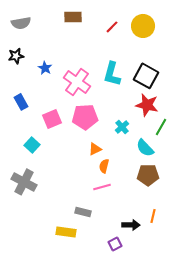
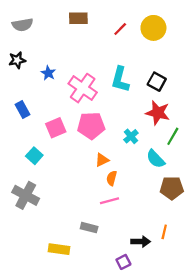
black square: (146, 76) -> (157, 82), size x0.7
brown pentagon: (148, 175) -> (172, 188), moved
yellow rectangle: (66, 232) -> (59, 249), moved

